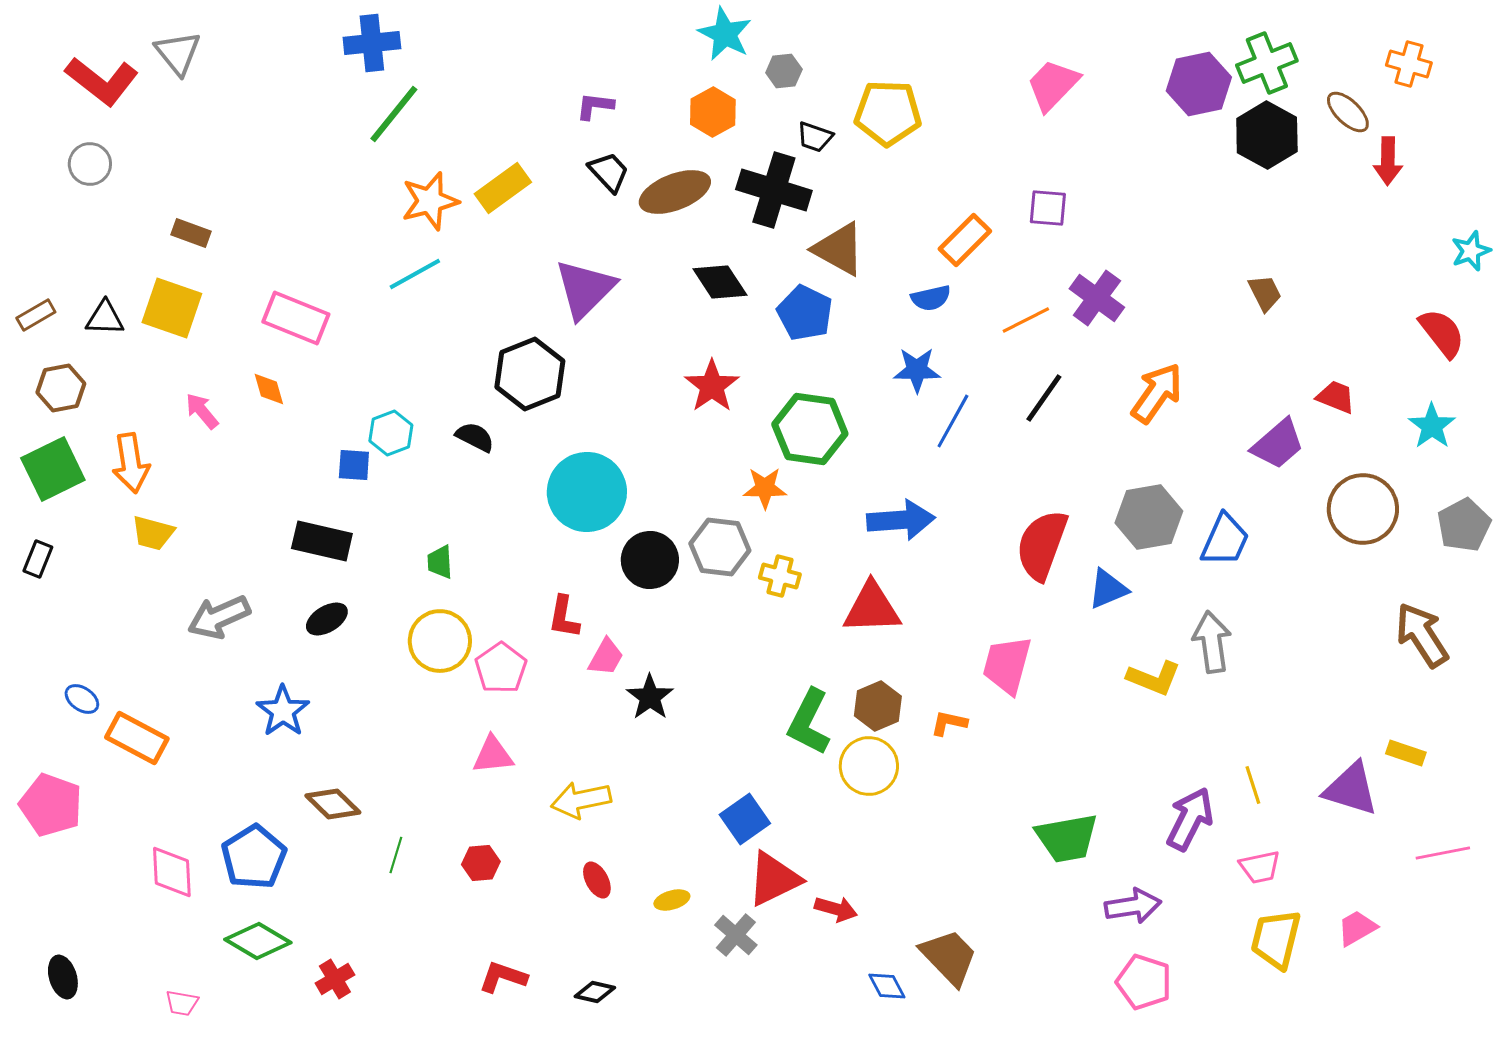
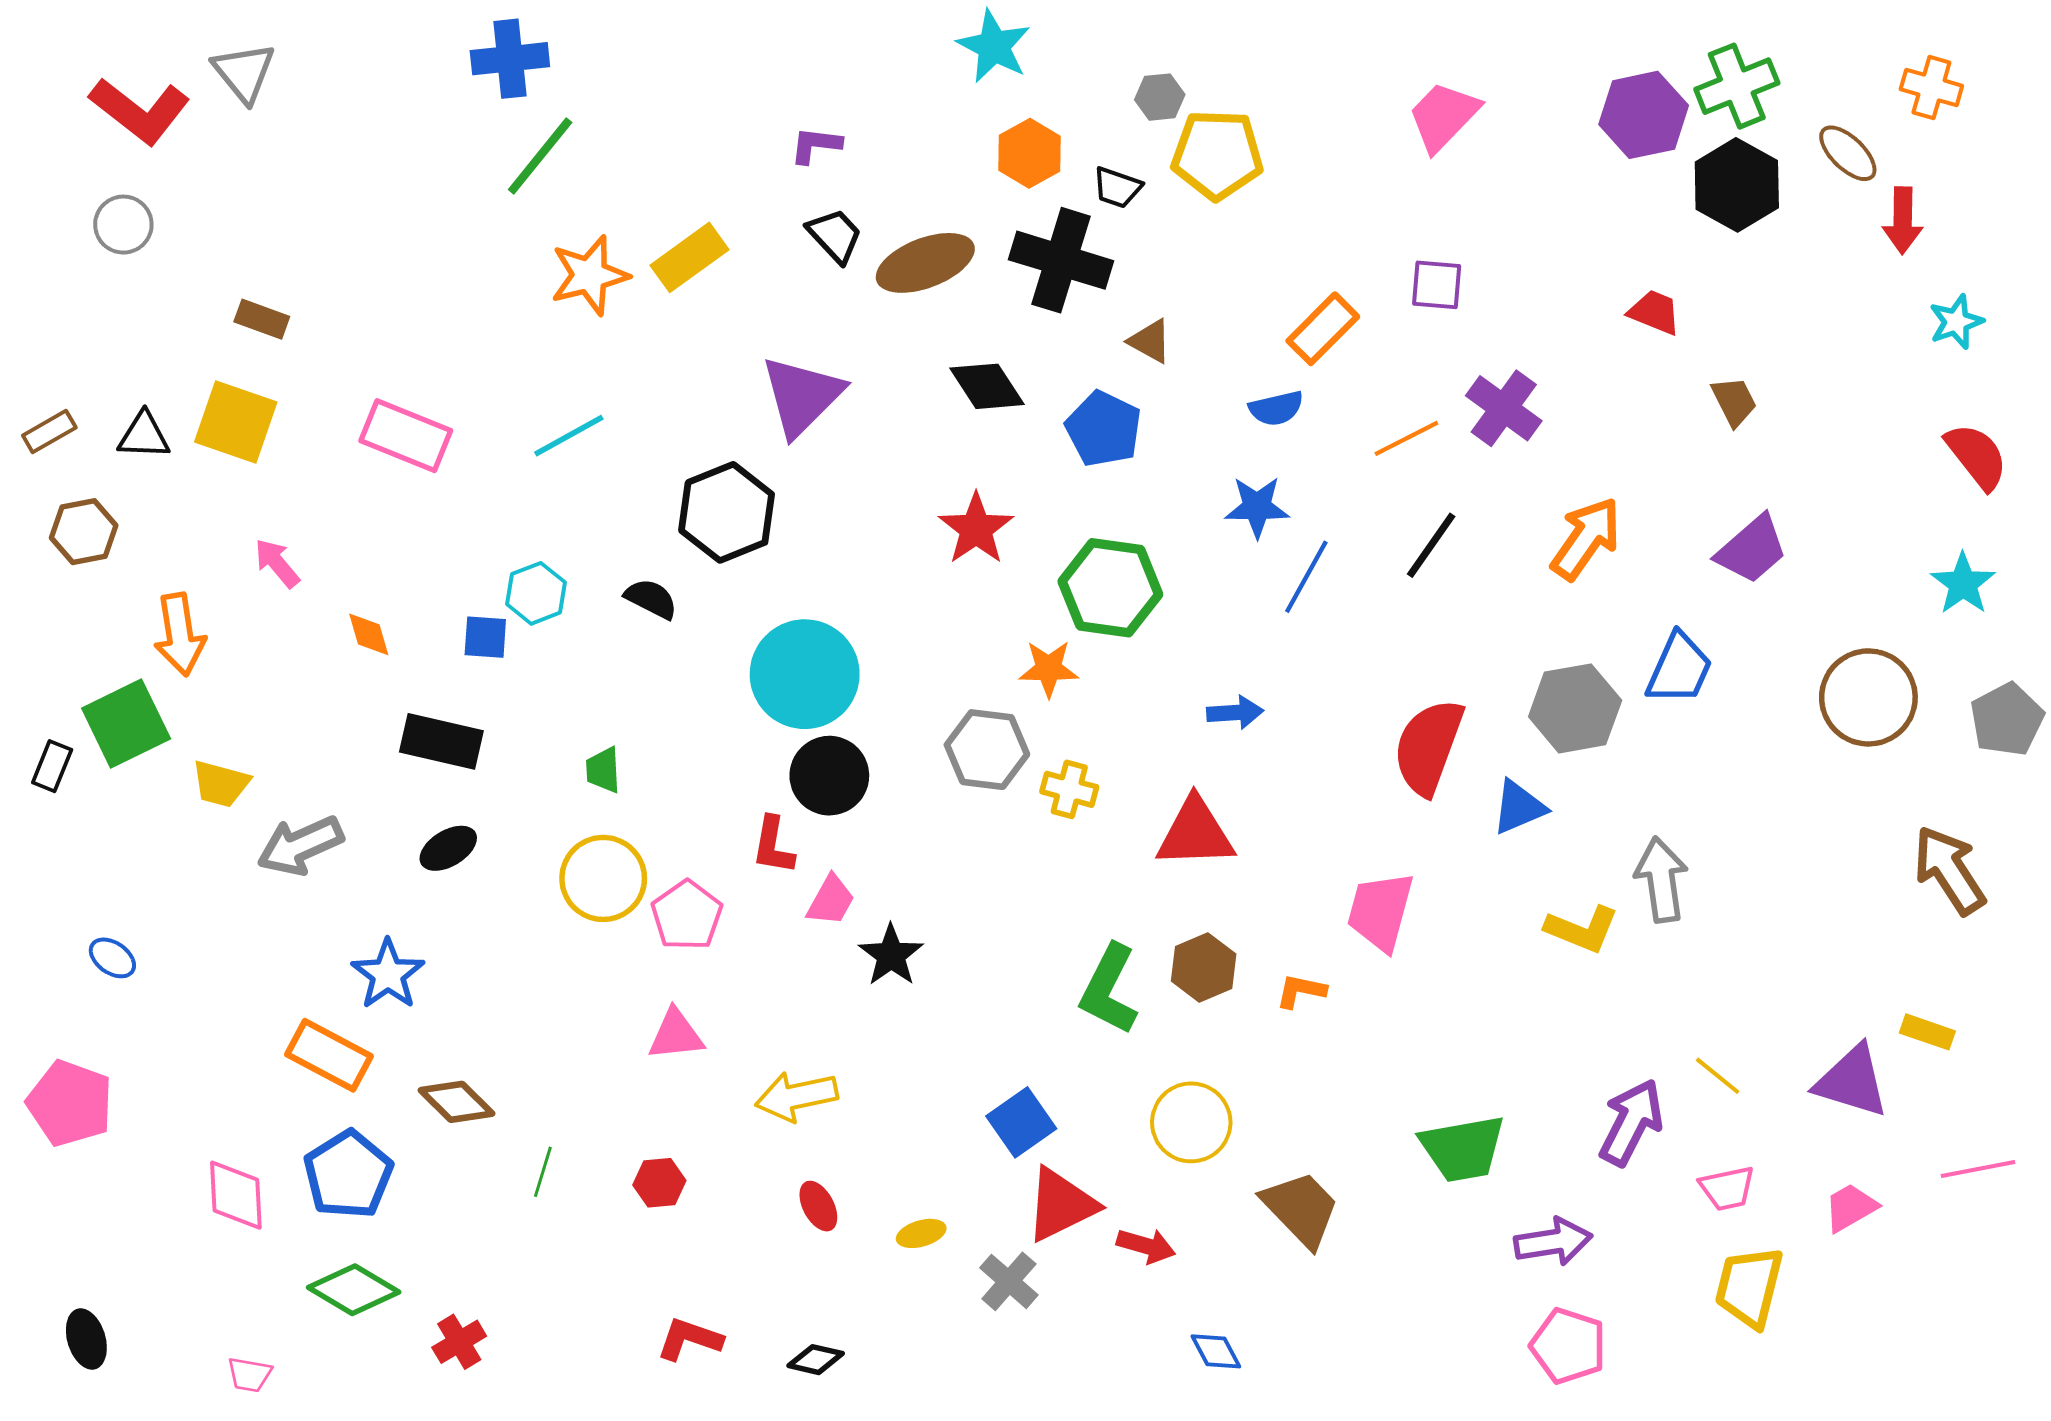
gray hexagon: (784, 71) -> (1160, 97), moved
orange hexagon: (713, 112) -> (1029, 153), moved
brown triangle: (839, 249) -> (1150, 341), size x0.6
cyan star: (1471, 251) -> (1956, 322), moved
cyan line: (415, 274) -> (569, 436), moved
orange diamond: (269, 389) -> (369, 634), moved
red trapezoid: (1336, 397) -> (1655, 312), moved
purple trapezoid: (1278, 444) -> (1752, 549), moved
green square: (53, 469) -> (126, 724), moved
blue arrow: (901, 520) -> (1235, 713), size x0.6
yellow trapezoid: (153, 533) -> (221, 784), moved
blue trapezoid: (1225, 540) -> (1679, 669), moved
black circle: (650, 560) -> (829, 776), moved
orange rectangle: (137, 738) -> (329, 1055), moved
yellow circle: (869, 766) -> (1191, 1122), moved
yellow line: (1253, 785) -> (1718, 1076), turned -33
pink trapezoid: (1357, 928) -> (1851, 1207), moved
brown trapezoid: (949, 957) -> (1301, 1209), moved

